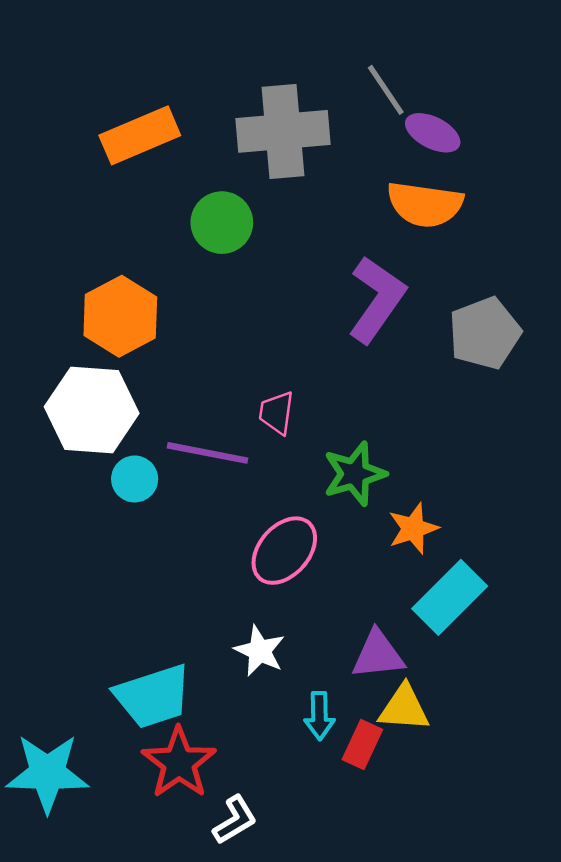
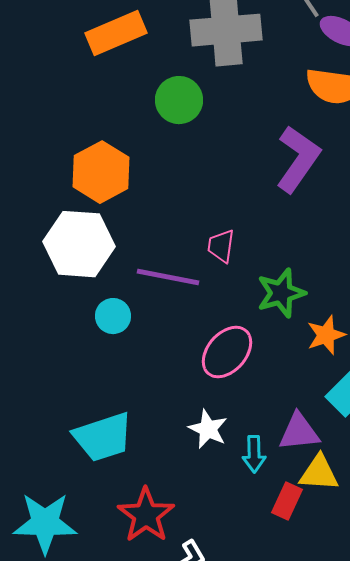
cyan circle: (135, 479) -> (113, 316), moved
cyan trapezoid: (153, 696) -> (103, 437), moved
cyan arrow: (319, 716) -> (254, 454), moved

